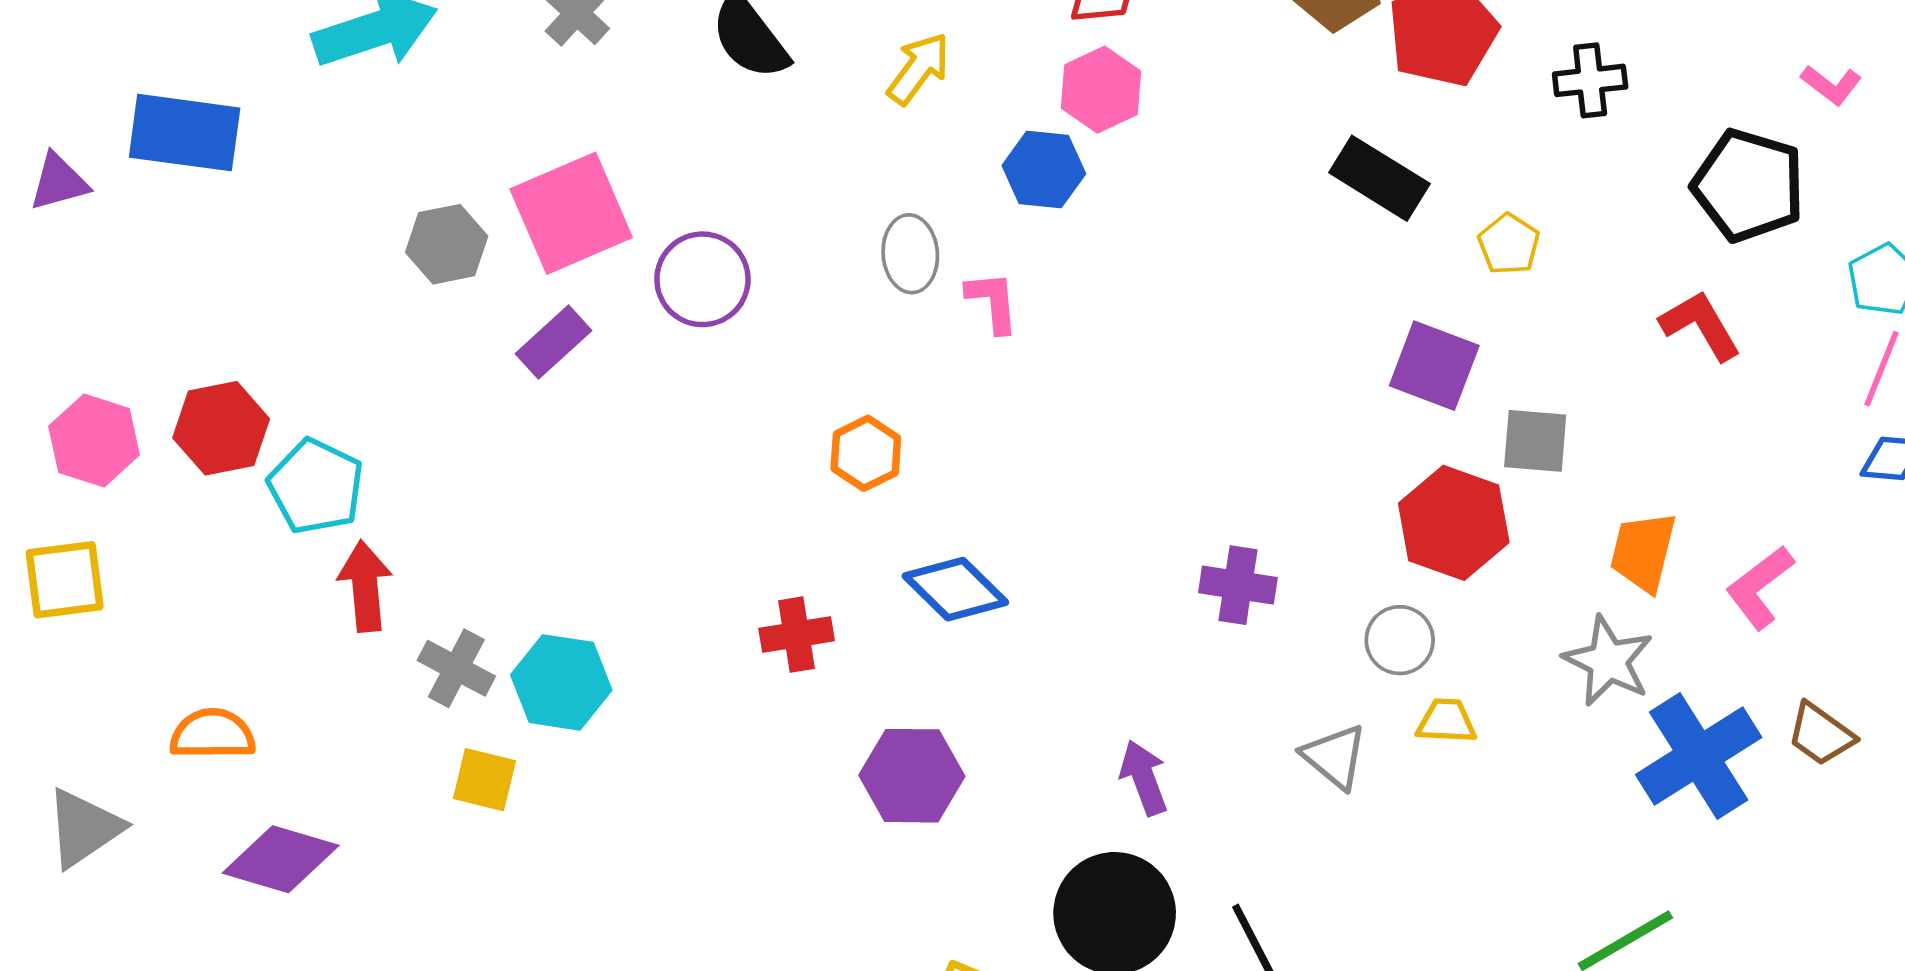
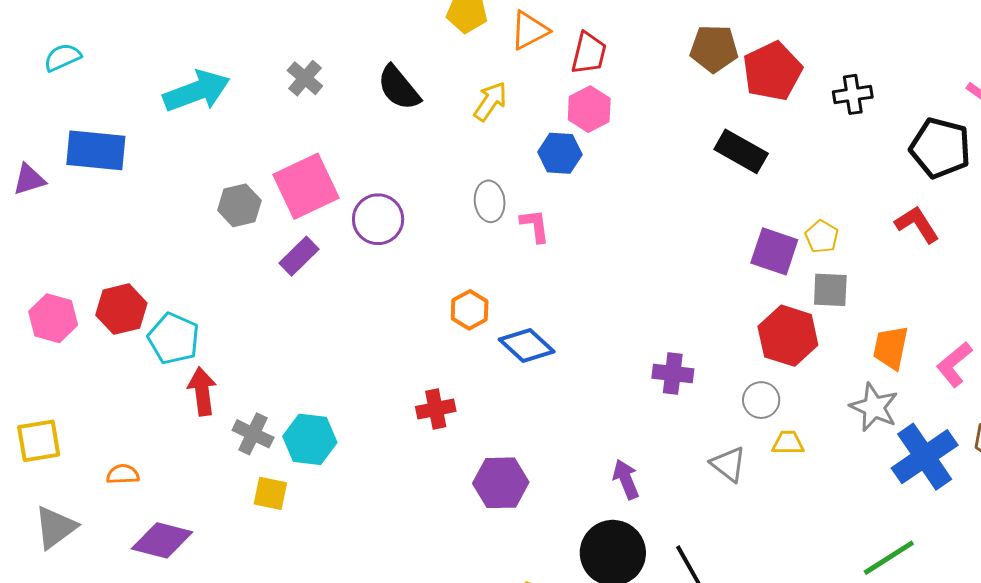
yellow pentagon: (1509, 244) -> (822, 237), moved
yellow square: (65, 580) -> (39, 441), moved
blue diamond: (955, 589) -> (527, 345), moved
orange semicircle: (213, 734) -> (123, 474), size x0.7

